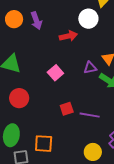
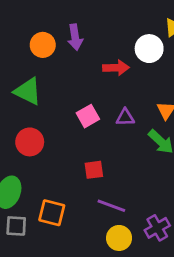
orange circle: (14, 19) -> (43, 45), moved
purple triangle: (90, 68) -> (125, 117), moved
purple line: (90, 115) -> (111, 206), moved

